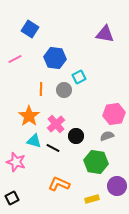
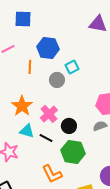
blue square: (30, 29) -> (23, 19), turned -30
orange line: (41, 89) -> (30, 67), moved
green hexagon: (96, 162) -> (73, 152), moved
orange L-shape: (59, 184) -> (52, 174), turned -140

